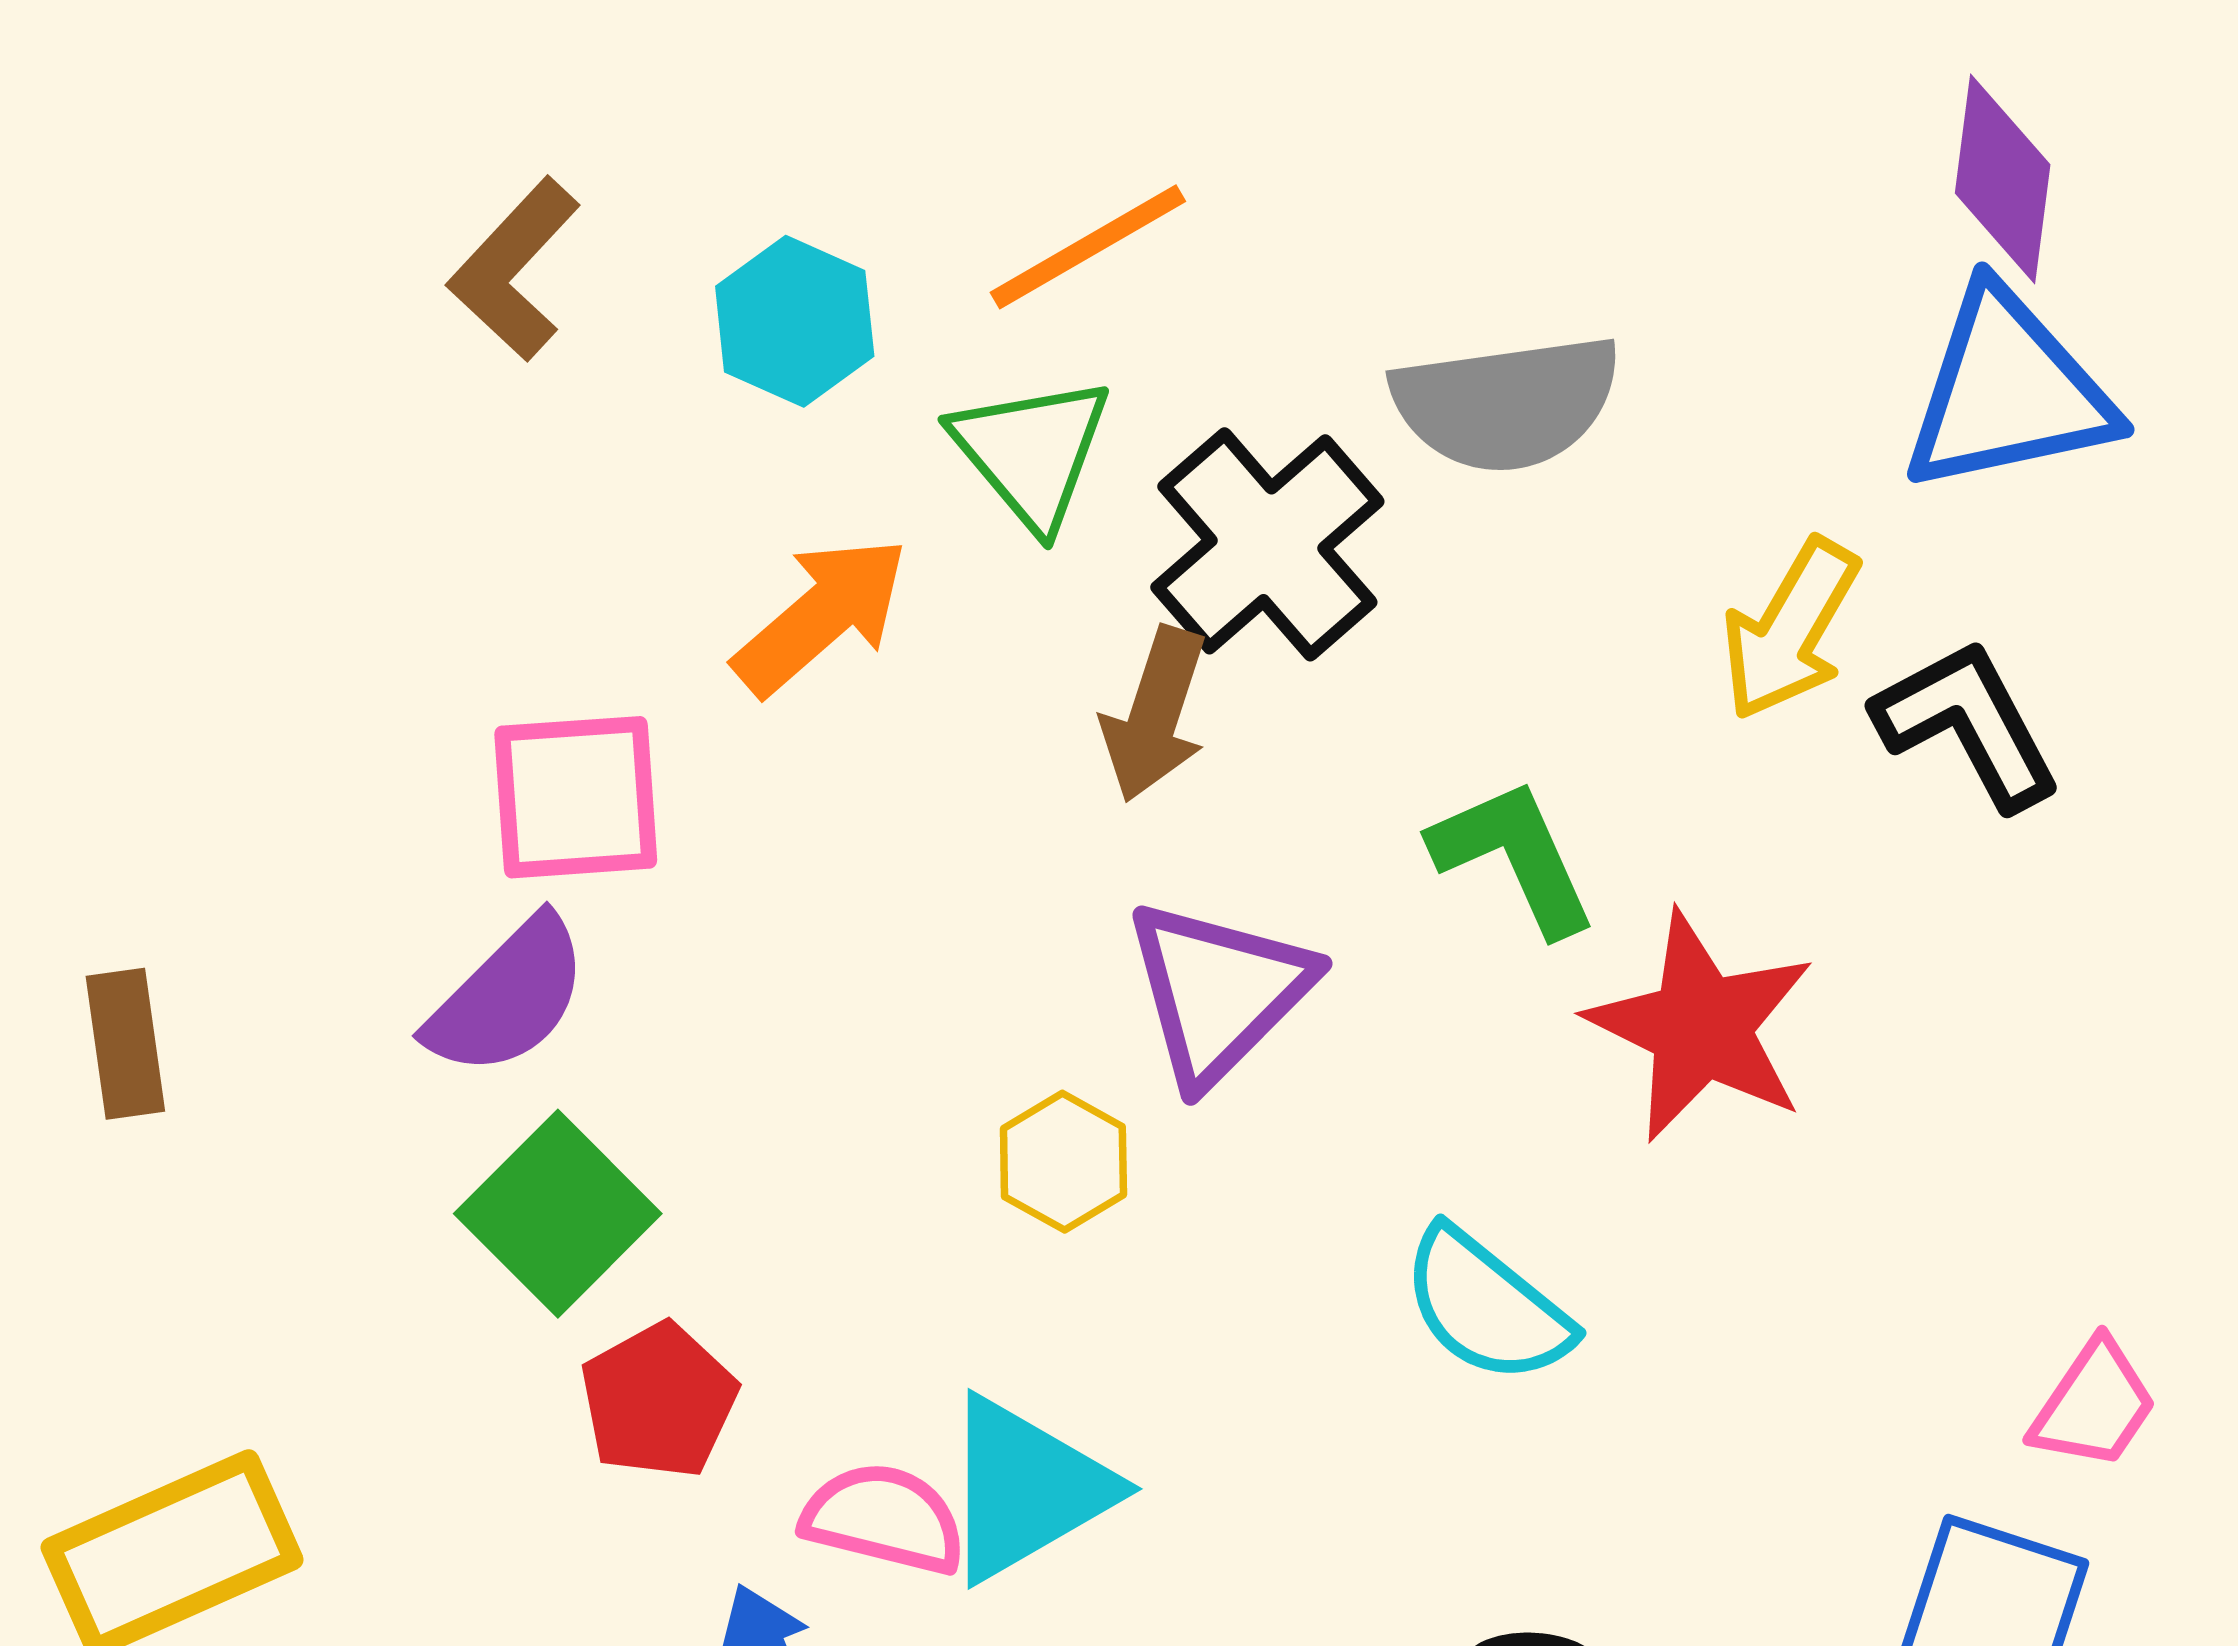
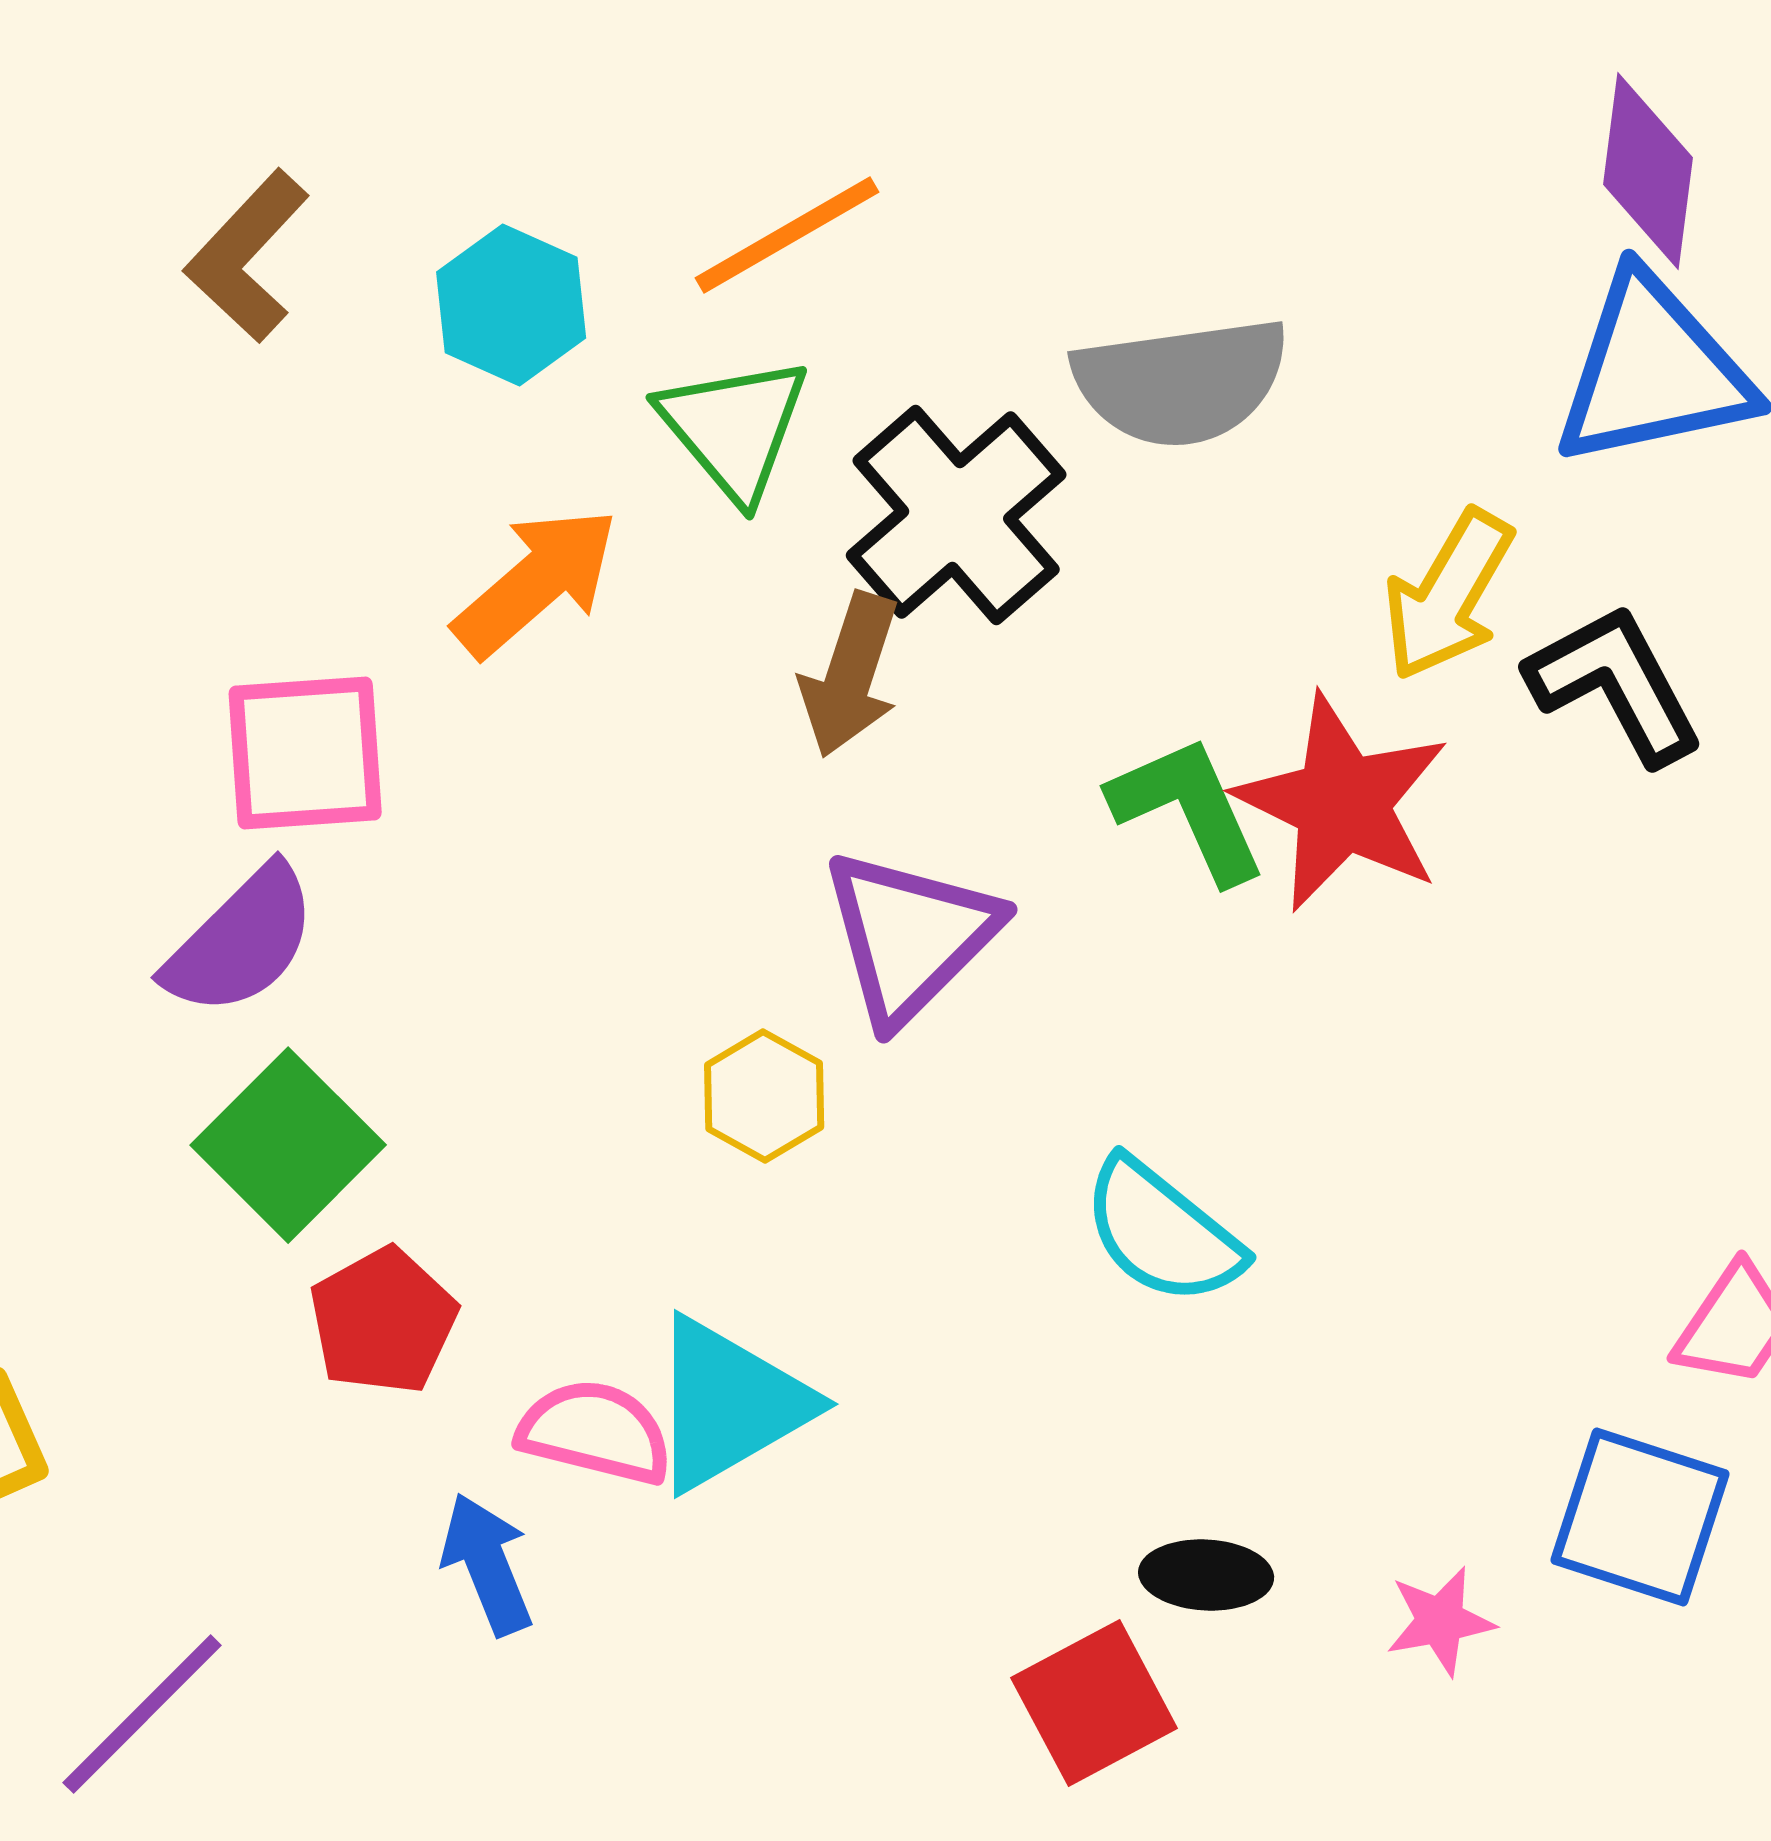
red star: (1701, 1027) -> (1342, 803), moved

